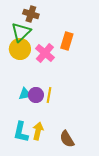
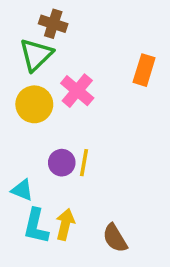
orange rectangle: (67, 41) -> (144, 70), moved
yellow circle: (20, 49) -> (34, 104), moved
cyan triangle: (25, 94) -> (22, 190), moved, turned 32

